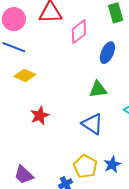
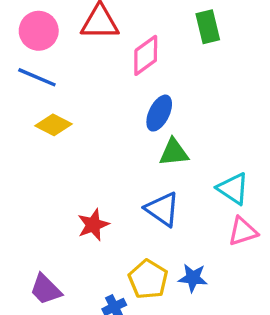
blue ellipse: (107, 53) -> (159, 113), moved
red star: (40, 116) -> (93, 225), moved
blue star: (112, 165) -> (193, 278), turned 30

